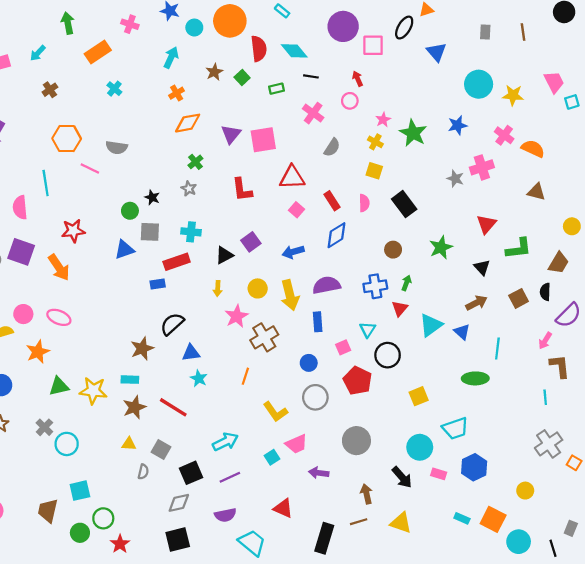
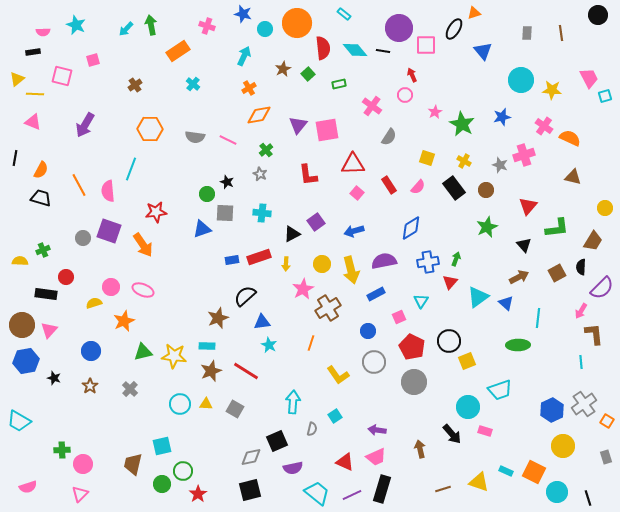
cyan arrow: (38, 53) -> (126, 29), moved
black line: (311, 76) -> (383, 51), moved
yellow cross: (375, 142) -> (464, 161), moved
pink line: (90, 169) -> (228, 140), moved
cyan line: (46, 183) -> (131, 169), turned 30
pink semicircle: (364, 203) -> (418, 187), turned 42
blue diamond: (336, 235) -> (411, 228), moved
brown circle: (393, 250) -> (486, 190), moved
red rectangle: (177, 262) -> (259, 257), moved
blue rectangle: (318, 322) -> (376, 294), turned 66
black circle: (388, 355) -> (449, 341), moved
gray circle: (356, 441) -> (414, 382), moved
cyan arrow: (225, 442) -> (293, 402), turned -60
cyan circle: (67, 444) -> (180, 404), moved
pink trapezoid: (296, 444) -> (376, 457), moved
blue hexagon: (474, 467) -> (552, 410), moved
gray semicircle: (143, 472) -> (312, 429), moved
black square: (191, 473) -> (277, 441), moved
purple line: (230, 477) -> (352, 495), moved
yellow circle: (525, 491) -> (563, 446), size x1.5
brown line: (359, 522) -> (443, 489), moved
yellow triangle: (401, 523) -> (479, 482), moved
gray rectangle: (571, 528) -> (606, 457), moved, turned -40

